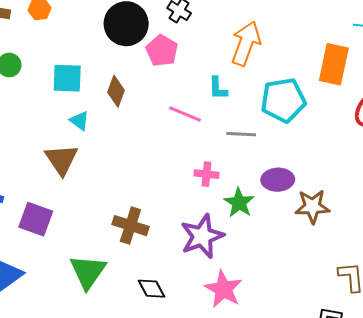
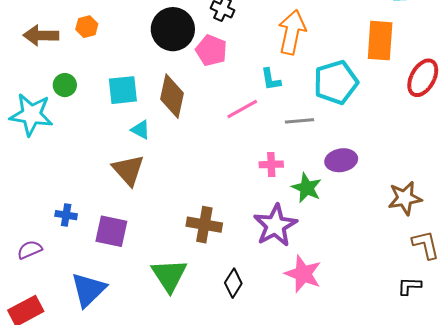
brown diamond: (116, 91) -> (172, 96), size x1.4
pink line: (185, 114) -> (242, 109), turned -44
brown star: (312, 206) -> (405, 198), moved
black diamond: (152, 289) -> (233, 283), turned 68

